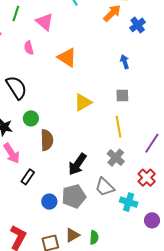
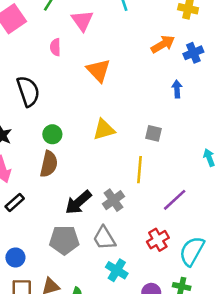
orange arrow: (112, 13) -> (163, 44), moved
blue arrow: (125, 62) -> (177, 89), moved
green circle: (31, 118) -> (52, 134), moved
gray cross: (116, 158) -> (113, 200), moved
blue circle: (49, 202) -> (15, 257), moved
cyan cross: (129, 202) -> (117, 270), moved

